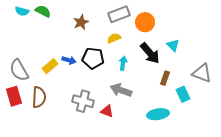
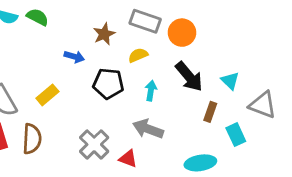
gray rectangle: (119, 14) -> (145, 21), turned 40
brown star: (81, 22) -> (104, 34), moved
cyan triangle: (173, 45) -> (230, 81), moved
blue arrow: (69, 60) -> (74, 57), moved
gray cross: (83, 101) -> (94, 144), turned 30

